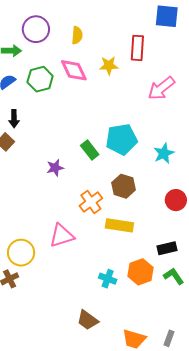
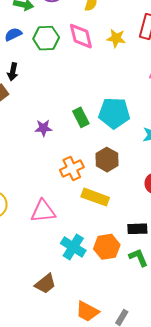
pink triangle: (62, 236) -> (43, 211), moved
cyan cross: (108, 279) -> (73, 247), size x1.4
brown trapezoid: (88, 320) -> (45, 284), turned -85

